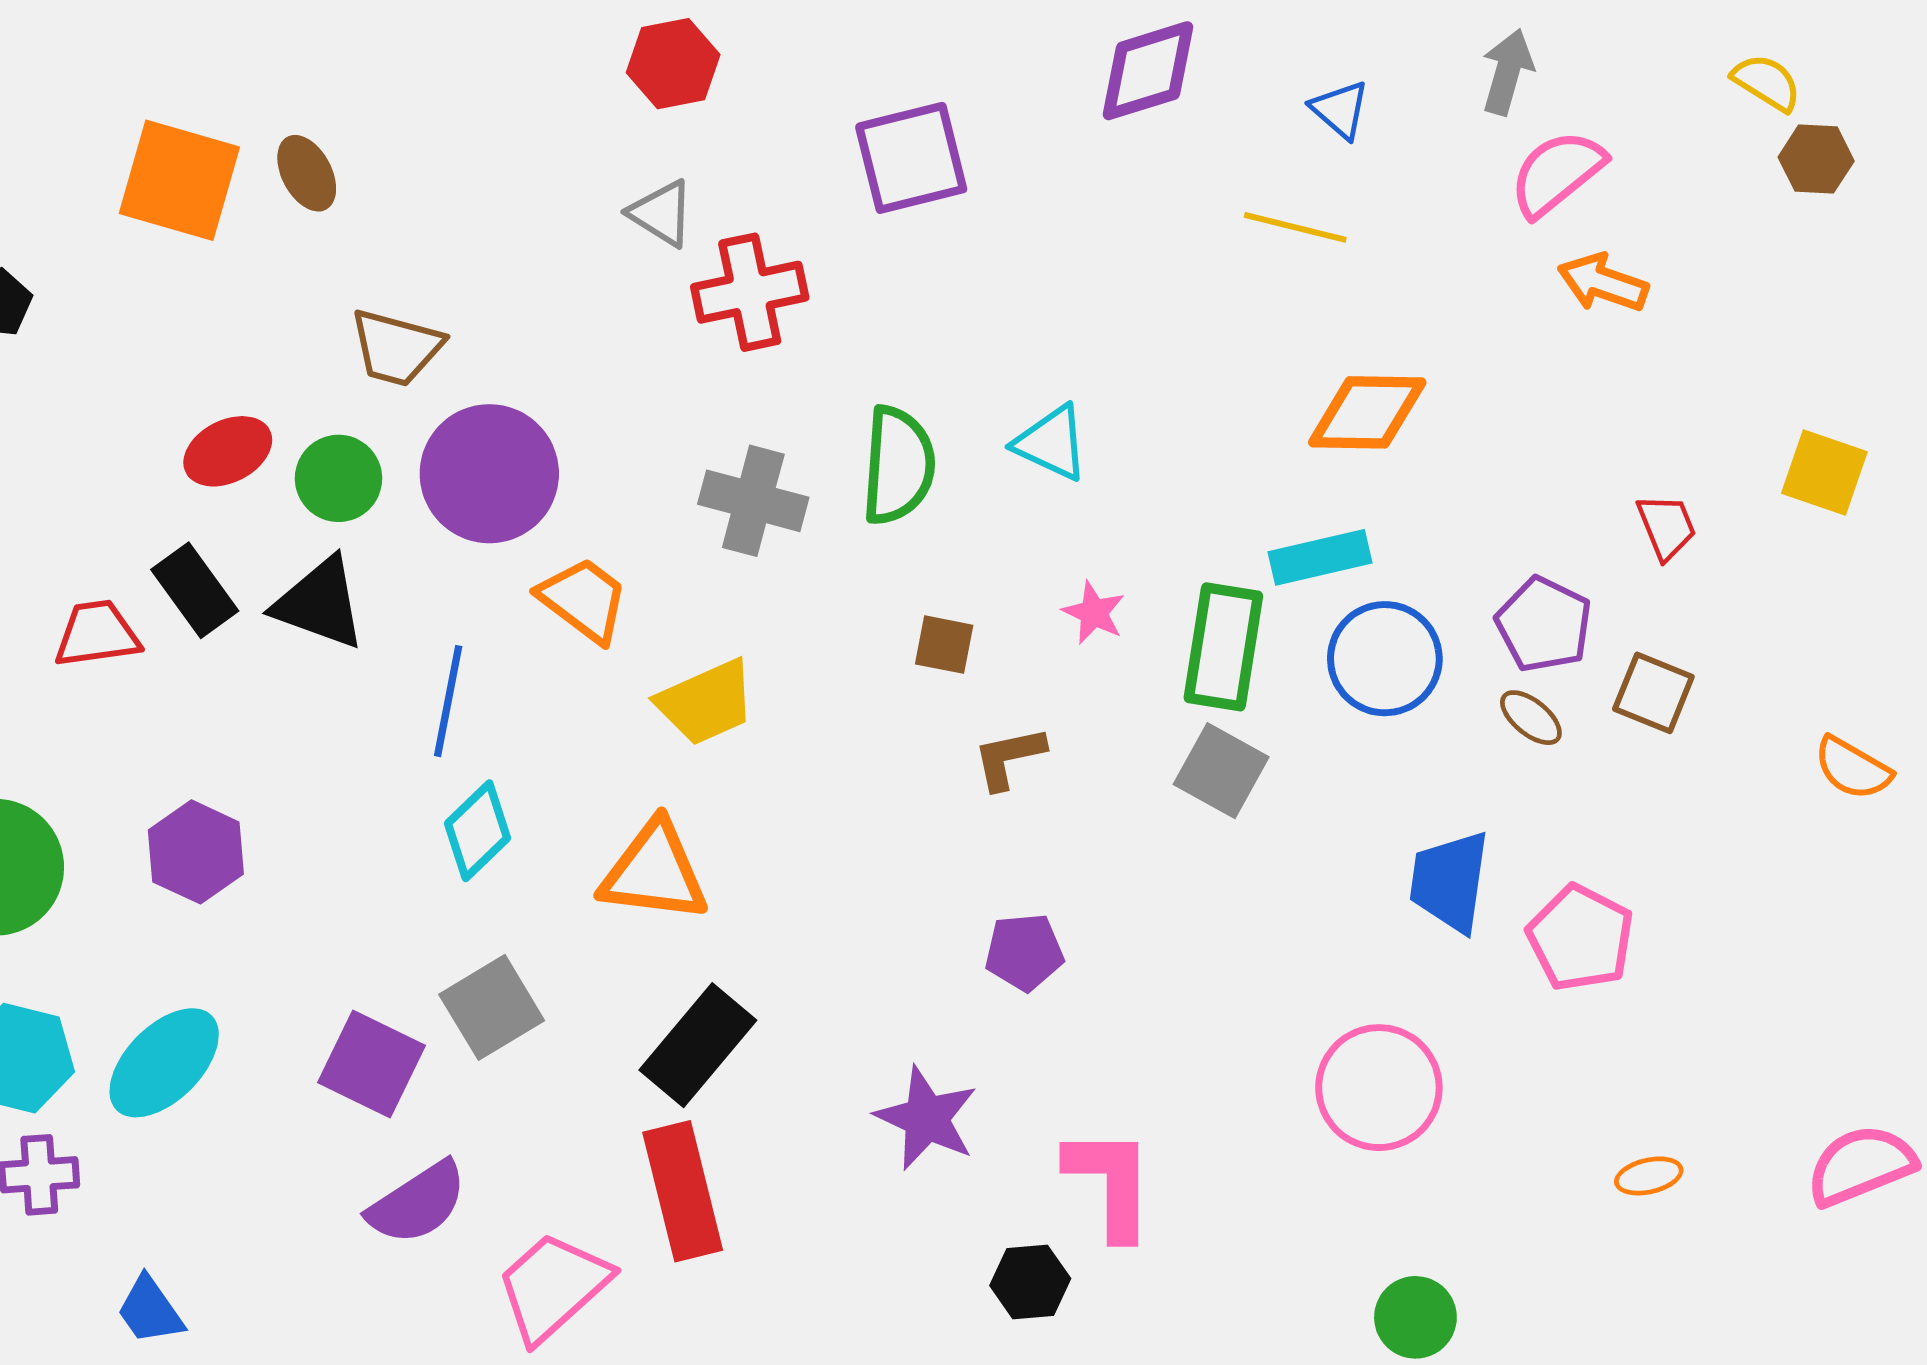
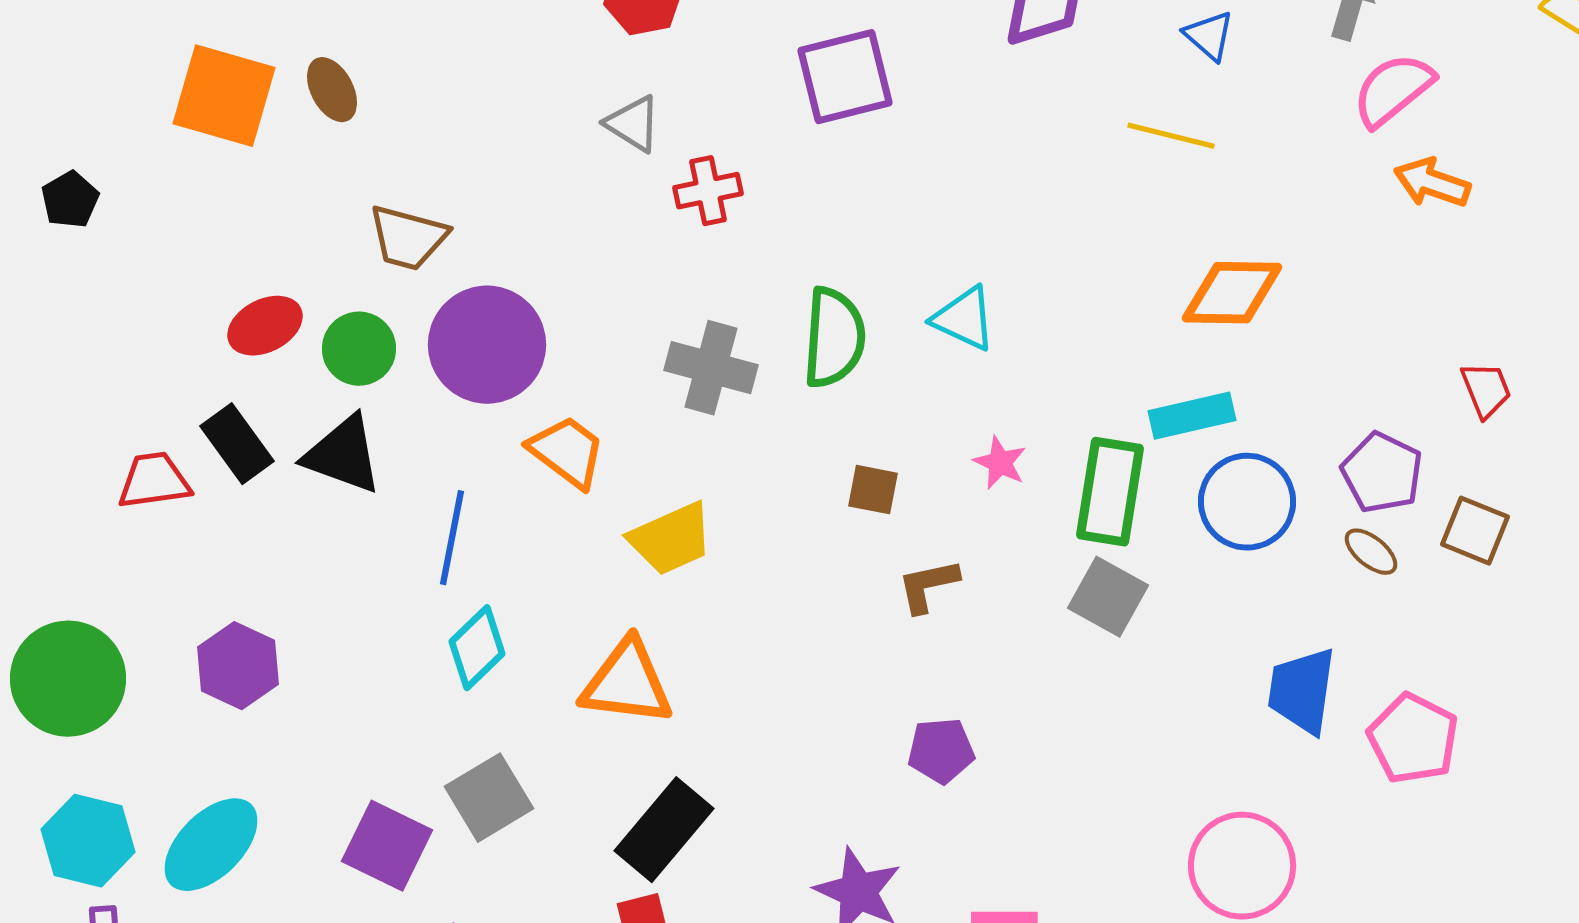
red cross: (750, 292) -> (708, 191), size x0.7

